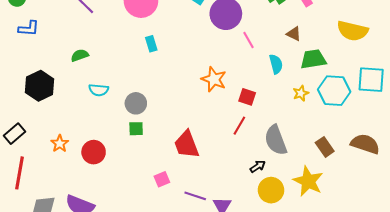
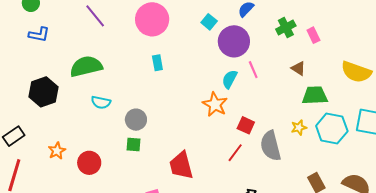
green semicircle: (80, 55) -> (86, 66), size x1.8
cyan semicircle: (276, 64) -> (230, 79), moved, turned -144
gray semicircle: (276, 140) -> (271, 146), moved

